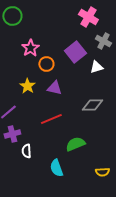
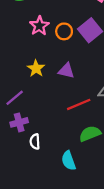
orange circle: (46, 64) -> (64, 31), moved
red line: (51, 119) -> (79, 104), moved

